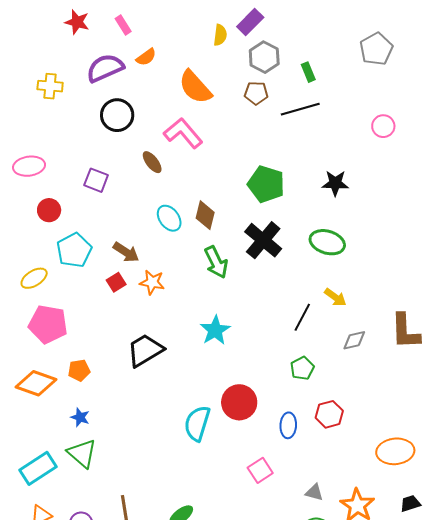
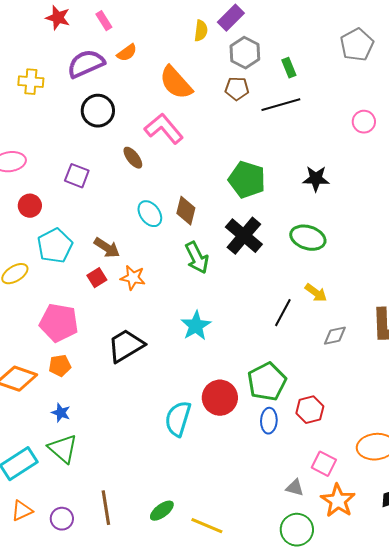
pink pentagon: (48, 324) -> (59, 323), moved
green pentagon: (302, 368) -> (267, 382), moved, size x1.6
pink square: (260, 470) -> (324, 464), moved, turned -30

